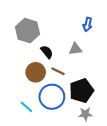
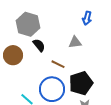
black semicircle: (47, 52) -> (39, 45), moved
brown circle: (36, 72) -> (13, 55), moved

